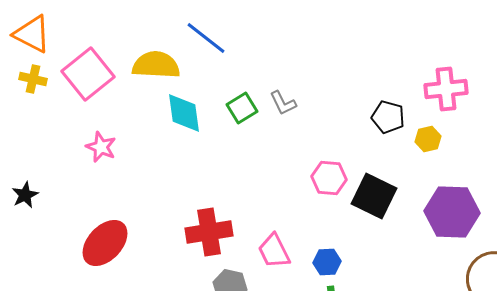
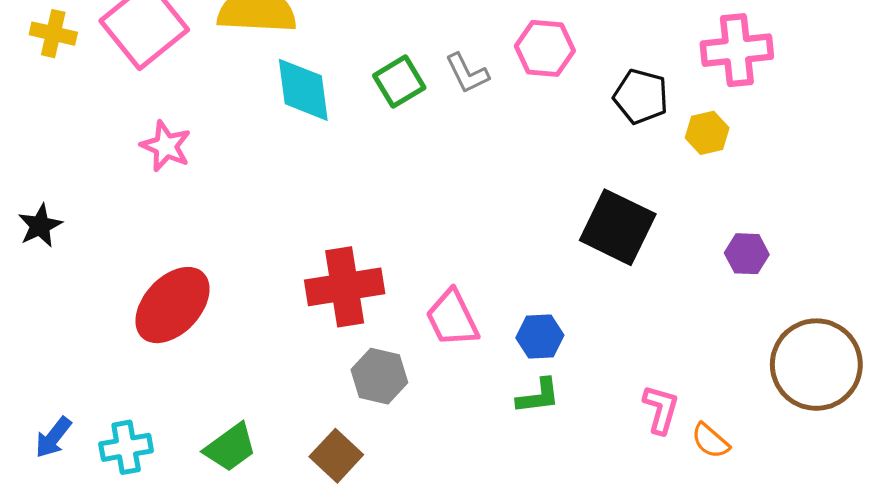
pink hexagon: (329, 178) -> (545, 48), moved
purple hexagon: (452, 212) -> (747, 254), size x0.5

